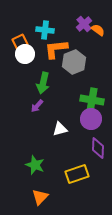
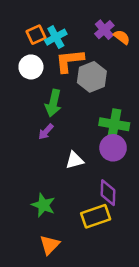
cyan cross: (45, 30) -> (56, 37), turned -36
orange square: (20, 42) -> (36, 35), moved
purple diamond: (98, 148) -> (108, 193), moved

